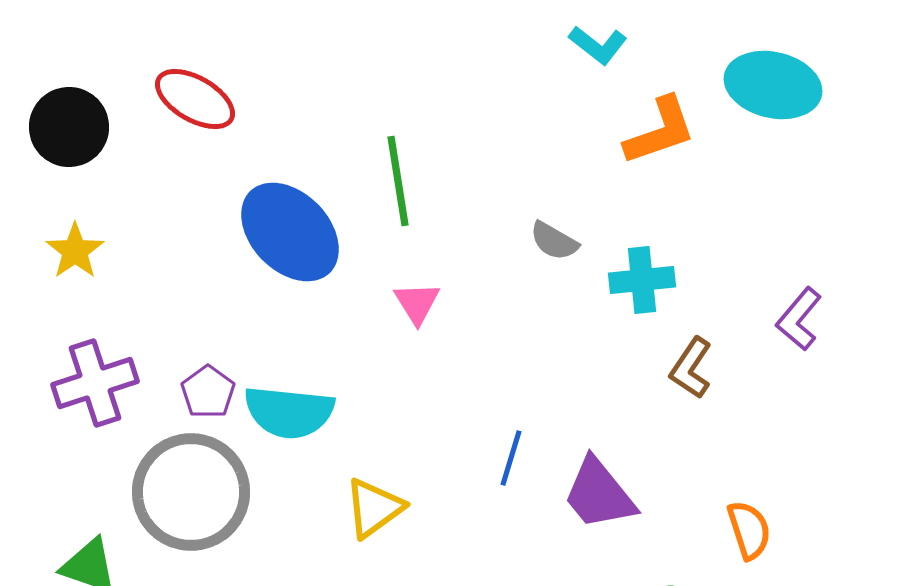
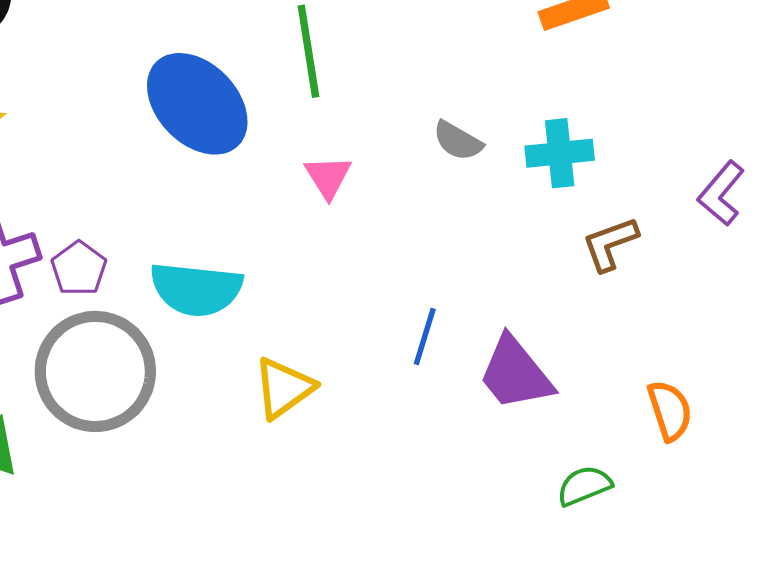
gray semicircle: (554, 241) -> (458, 141), moved
brown L-shape: (691, 368) -> (610, 244), turned 36
purple pentagon: (208, 392) -> (79, 269), moved

